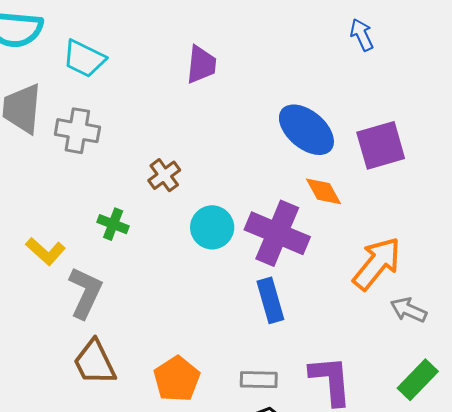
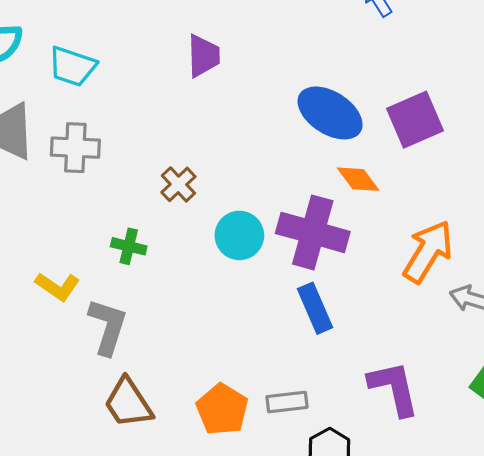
gray rectangle: (259, 380) -> (287, 402), moved

